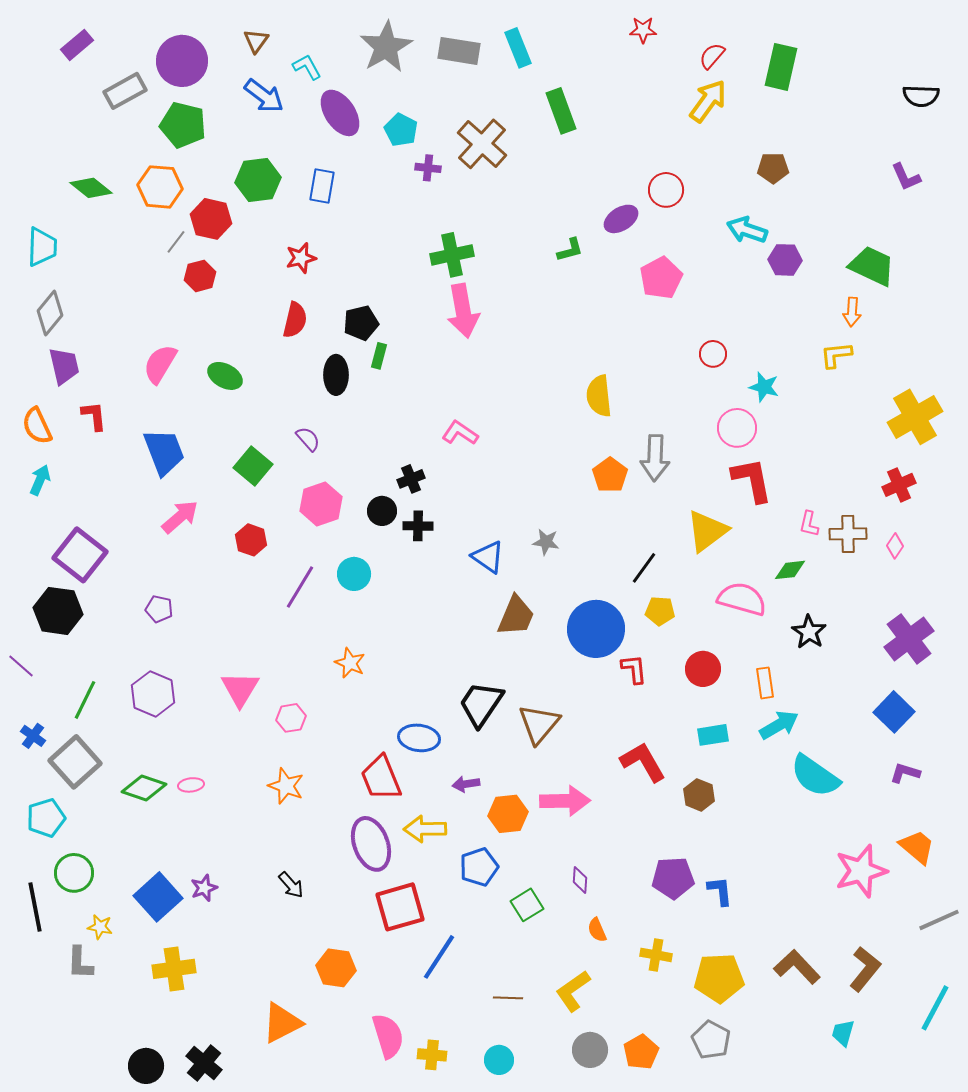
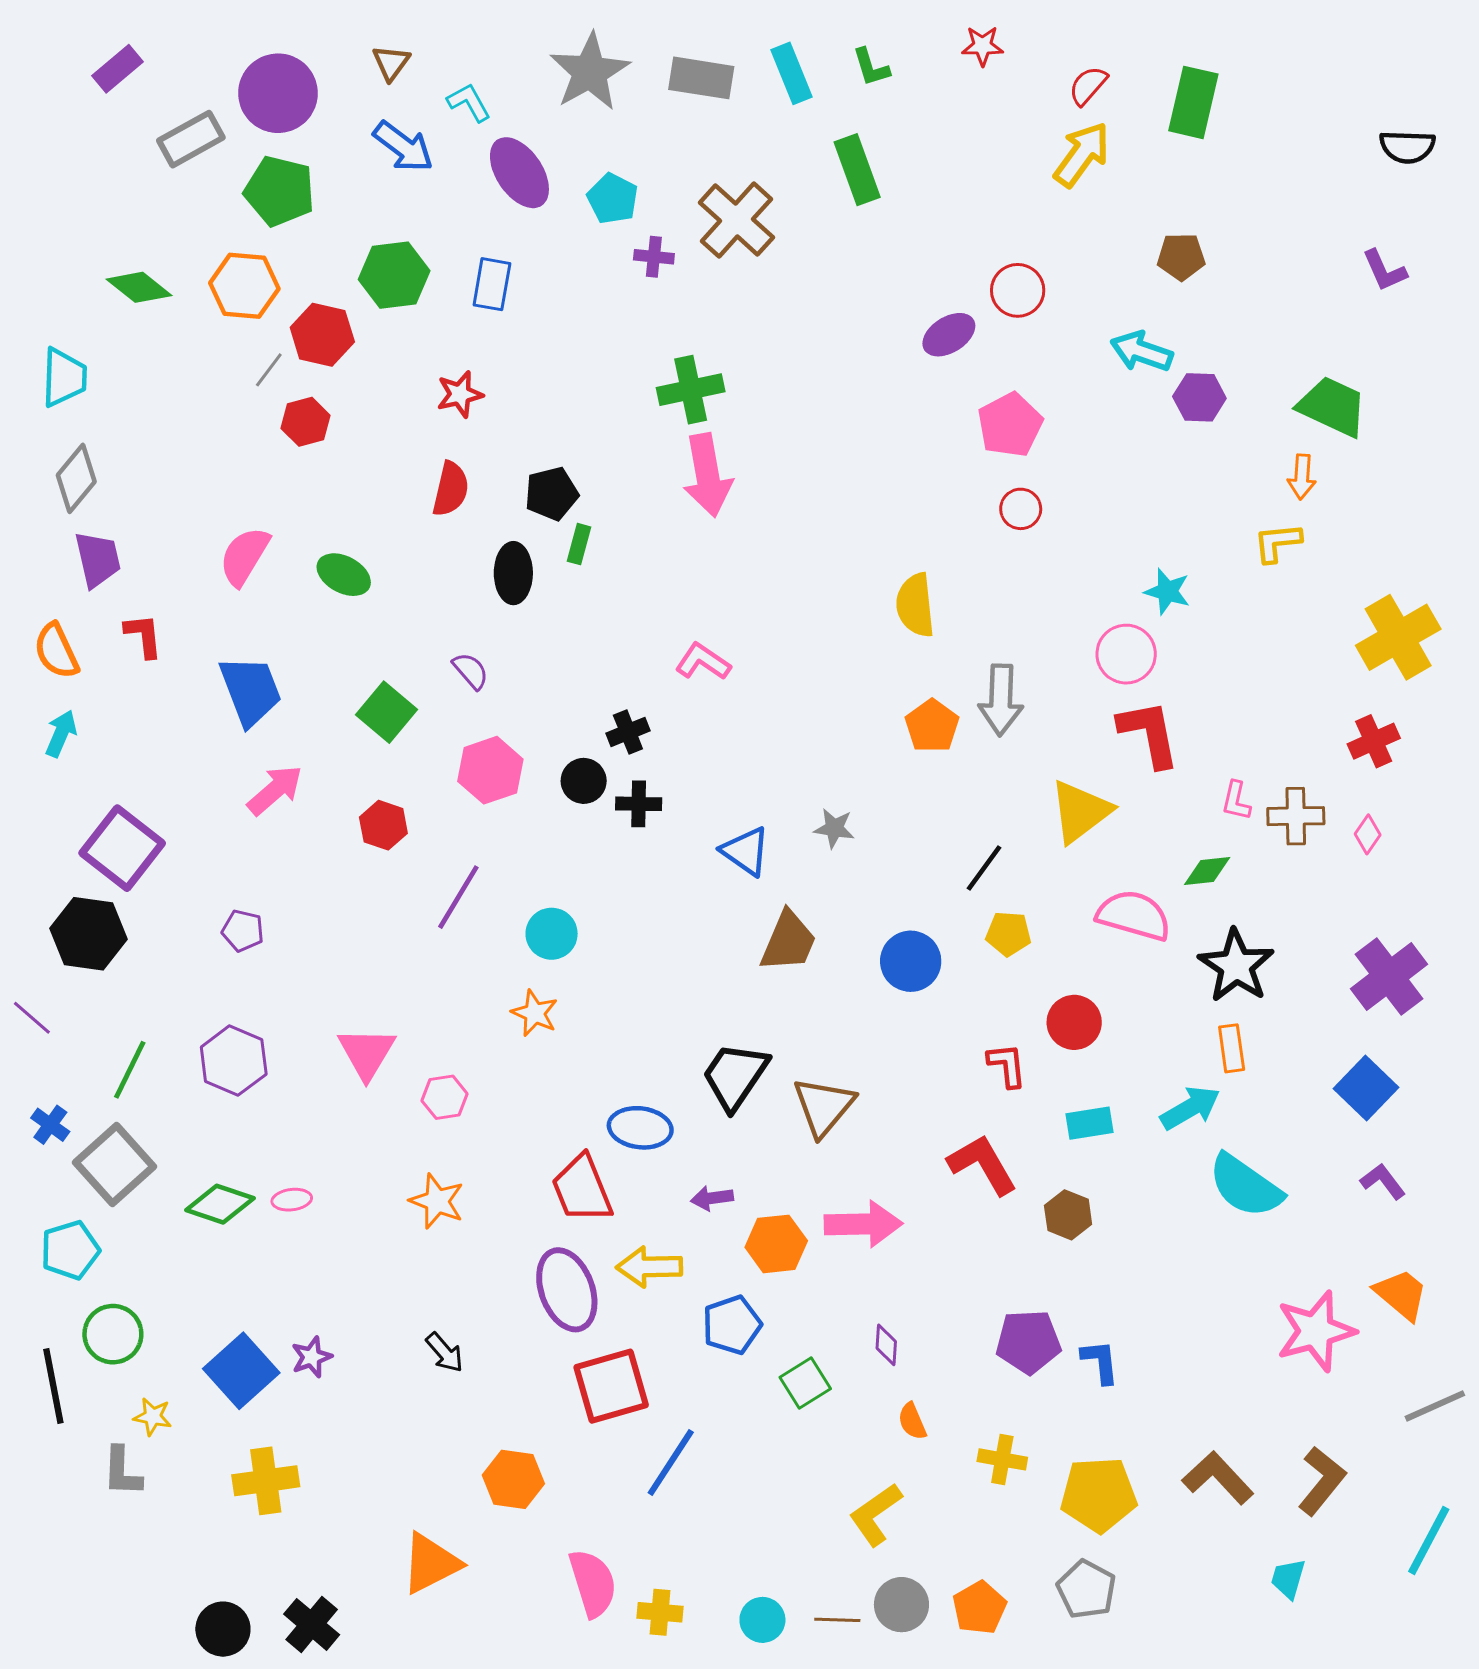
green L-shape: (570, 250) -> (871, 67), moved, turned 88
red circle: (713, 354) -> (1021, 509), moved
cyan circle: (354, 574) -> (552, 934), moved
blue circle: (596, 629) -> (911, 961), size x0.7
black star: (809, 632) -> (1236, 966), size x1.4
red L-shape: (634, 669) -> (1007, 1065), moved
orange rectangle: (765, 683) -> (1232, 1048), moved
purple L-shape: (905, 773) -> (1383, 1181), turned 36
brown line: (508, 998) -> (837, 1620), moved

